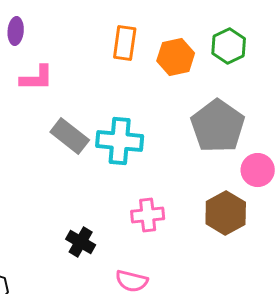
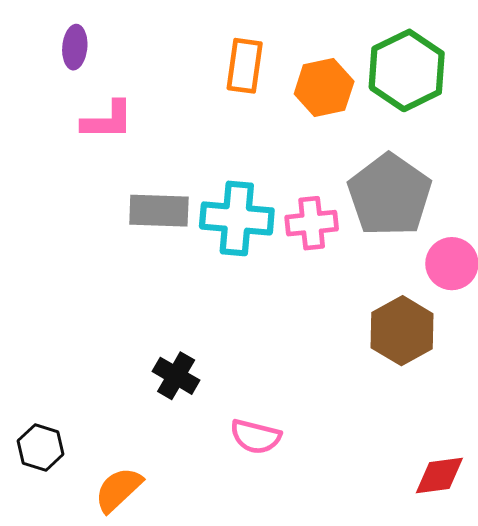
green hexagon: (229, 46) -> (407, 70), size x1.4
gray rectangle: (70, 136) -> (159, 211), turned -36
pink cross: (148, 215) -> (312, 223), moved

